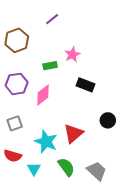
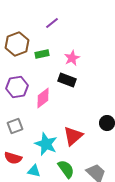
green rectangle: (50, 66) -> (42, 54), moved
black rectangle: (86, 85) -> (67, 80), moved
cyan triangle: (34, 169) -> (34, 171), turned -48

